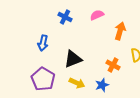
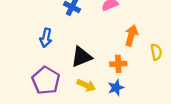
orange arrow: (120, 31) -> (131, 35), moved
orange cross: (113, 65) -> (118, 64), moved, turned -32

